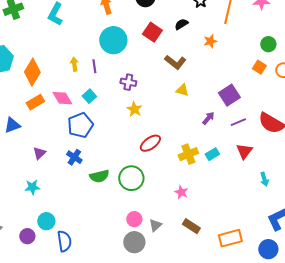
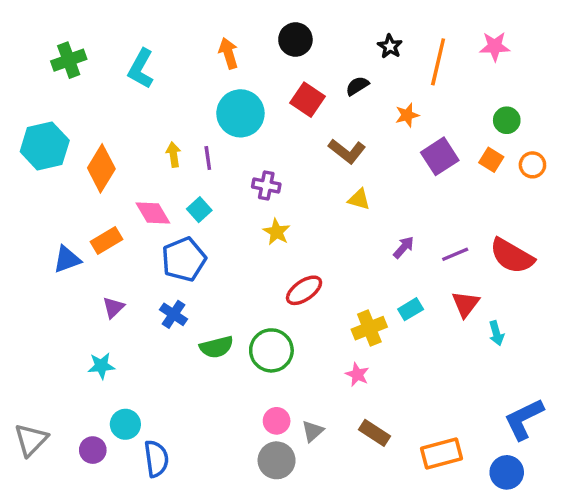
purple square: (229, 95) -> (440, 156), moved
orange rectangle: (35, 102) -> (107, 240), moved
yellow cross: (188, 154) -> (369, 328), moved
cyan arrow: (264, 179) -> (496, 333), moved

